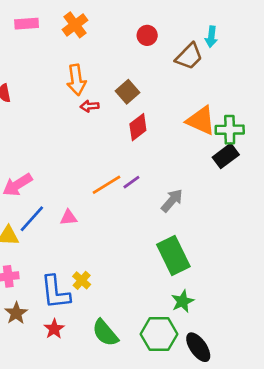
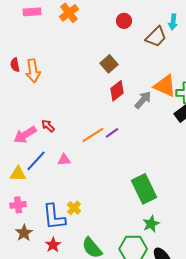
orange arrow: (76, 80) -> (33, 71), moved
red arrow: (89, 106) -> (48, 126), moved, turned 48
gray arrow: (172, 200) -> (143, 100), moved

